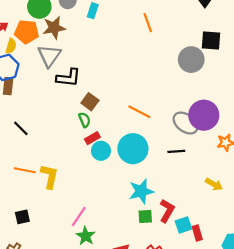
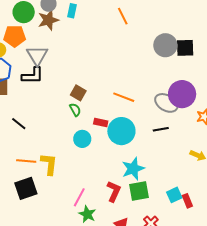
brown star: (54, 28) -> (48, 20), moved
black square: (211, 41) -> (185, 48), moved
black L-shape: (68, 78) -> (33, 76), moved
red rectangle: (92, 138) -> (101, 123), moved, turned 48
cyan circle: (101, 151) -> (82, 139), moved
red L-shape: (167, 211) -> (114, 191), moved
black square: (22, 217) -> (26, 188), moved, size x1.6
green square: (145, 217) -> (139, 191), size x1.5

